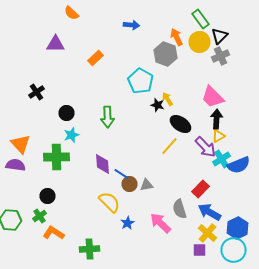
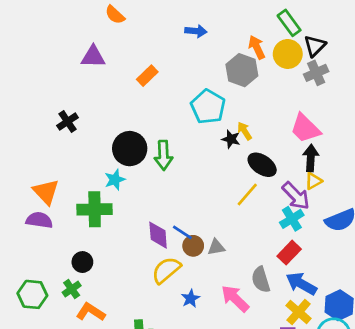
black circle: (66, 113) -> (130, 149), moved, size x1.6
cyan cross: (222, 159) -> (292, 219), moved
purple diamond: (102, 164) -> (158, 235), moved
yellow semicircle: (110, 202) -> (166, 270), turned -85

